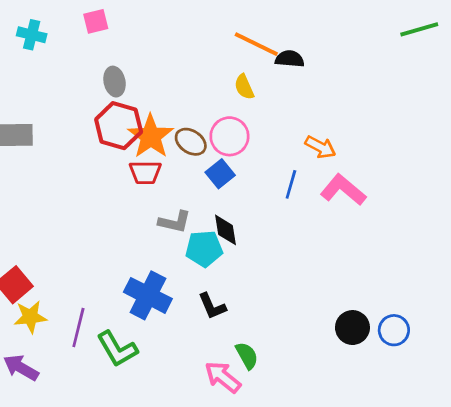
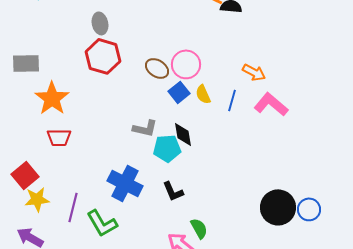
yellow semicircle: (244, 87) -> (203, 94), moved
orange star: (151, 136) -> (52, 98), moved
red trapezoid: (145, 172) -> (59, 137), moved
black circle: (352, 328) -> (278, 207), size x1.4

